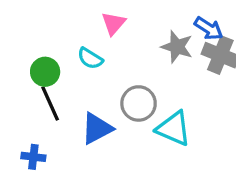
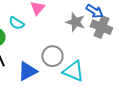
cyan semicircle: (90, 58) -> (16, 23), moved

